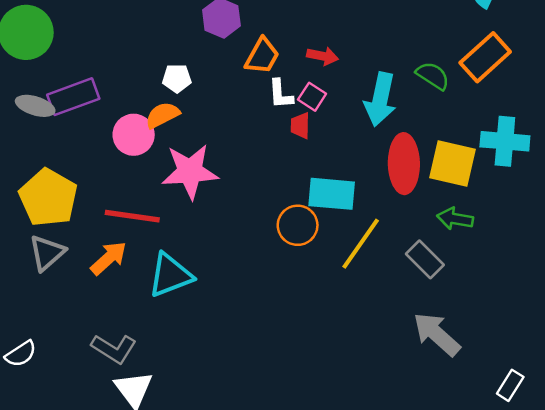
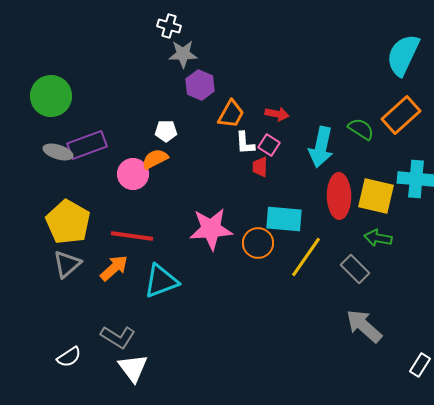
pink star: (190, 171) -> (211, 229), moved
white semicircle: (21, 354) -> (69, 357), moved

